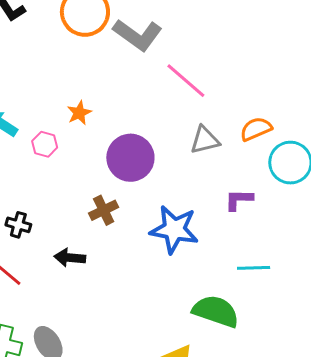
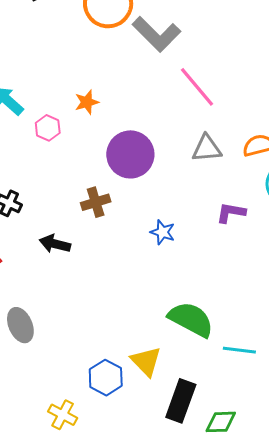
blue star: (174, 230) -> (163, 232), size x0.5
cyan line: (254, 268) -> (239, 350), moved

